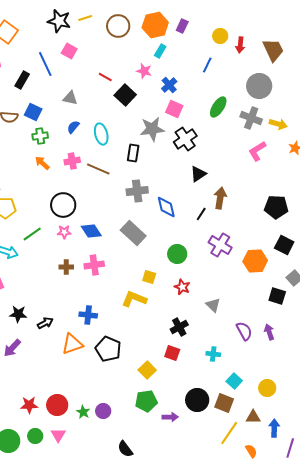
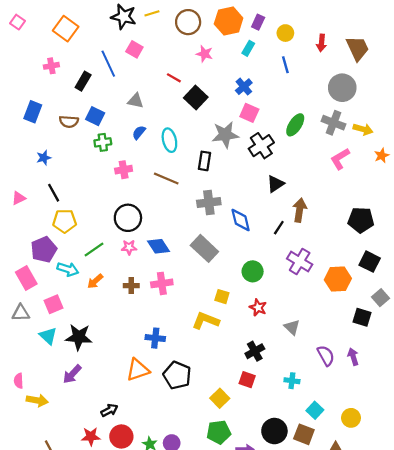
yellow circle: (220, 36) -> (285, 33), moved
cyan rectangle: (160, 51) -> (248, 48), moved
blue line: (207, 65) -> (285, 65), turned -42
pink star: (144, 71) -> (204, 54), moved
green ellipse: (218, 107) -> (295, 125), moved
pink cross: (72, 161) -> (124, 170), moved
orange arrow: (42, 163) -> (95, 281), moved, turned -84
black star: (18, 314) -> (79, 337), size x1.4
black arrow: (45, 323) -> (109, 410), moved

